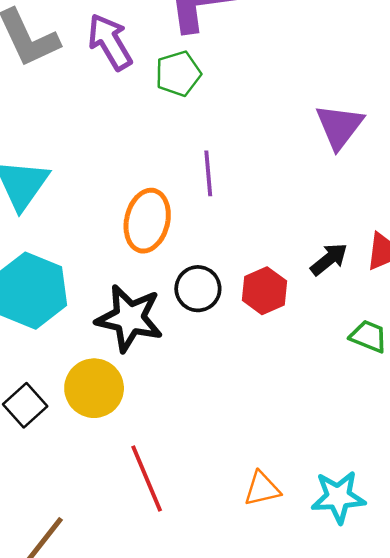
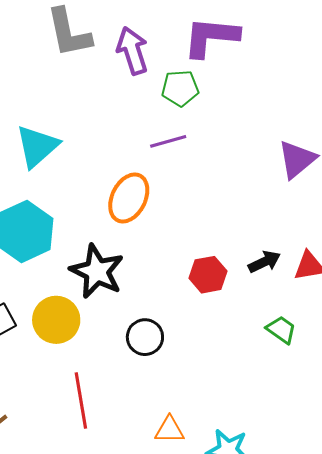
purple line: (208, 173) -> (168, 141), moved, turned 66
black circle: (198, 289) -> (145, 337), moved

